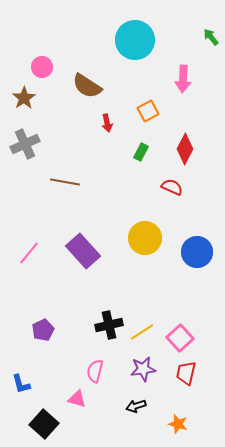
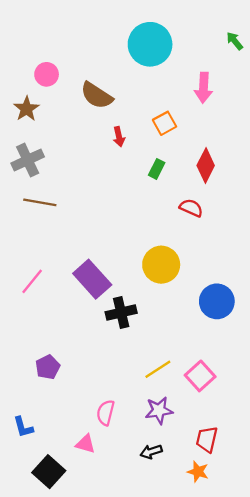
brown line: (65, 182) -> (40, 202), moved
blue circle: (197, 252) -> (217, 301), moved
black cross: (109, 325) -> (121, 312), moved
red trapezoid: (186, 373) -> (207, 439), moved

